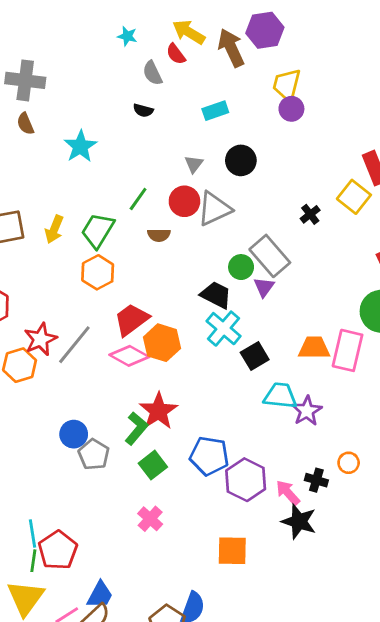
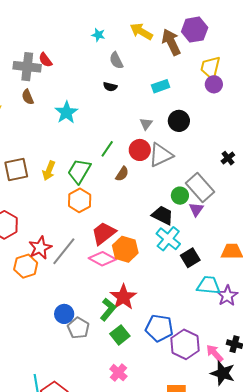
red semicircle: (176, 54) -> (45, 60), moved
brown semicircle: (159, 235) -> (122, 174), turned -56

